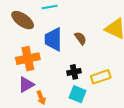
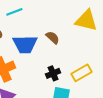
blue trapezoid: (53, 39) -> (25, 44), turned -80

